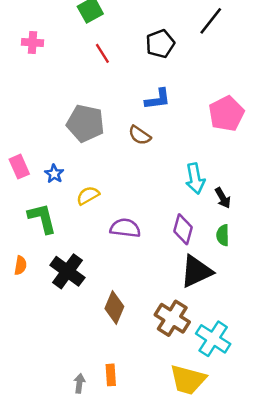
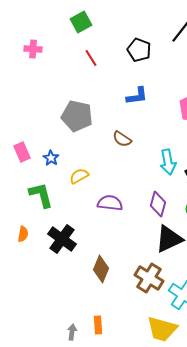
black pentagon: (160, 44) -> (139, 50), turned -30
brown semicircle: (140, 135) -> (122, 139), moved

